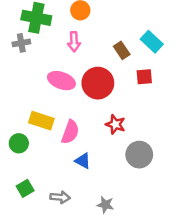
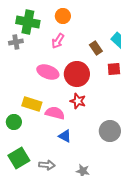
pink arrow: (74, 42) -> (58, 41), turned 35
red star: (115, 124) -> (78, 101), moved
pink semicircle: (70, 132) -> (55, 113), turned -96
green square: (25, 188) -> (19, 158), size x1.5

